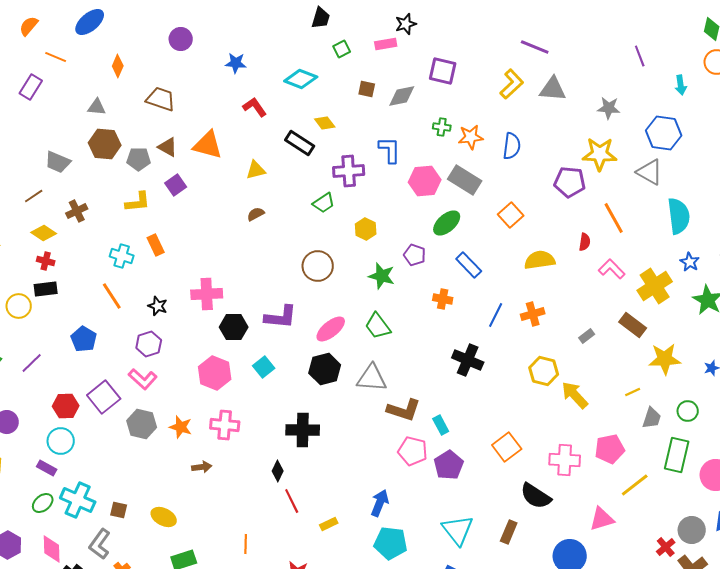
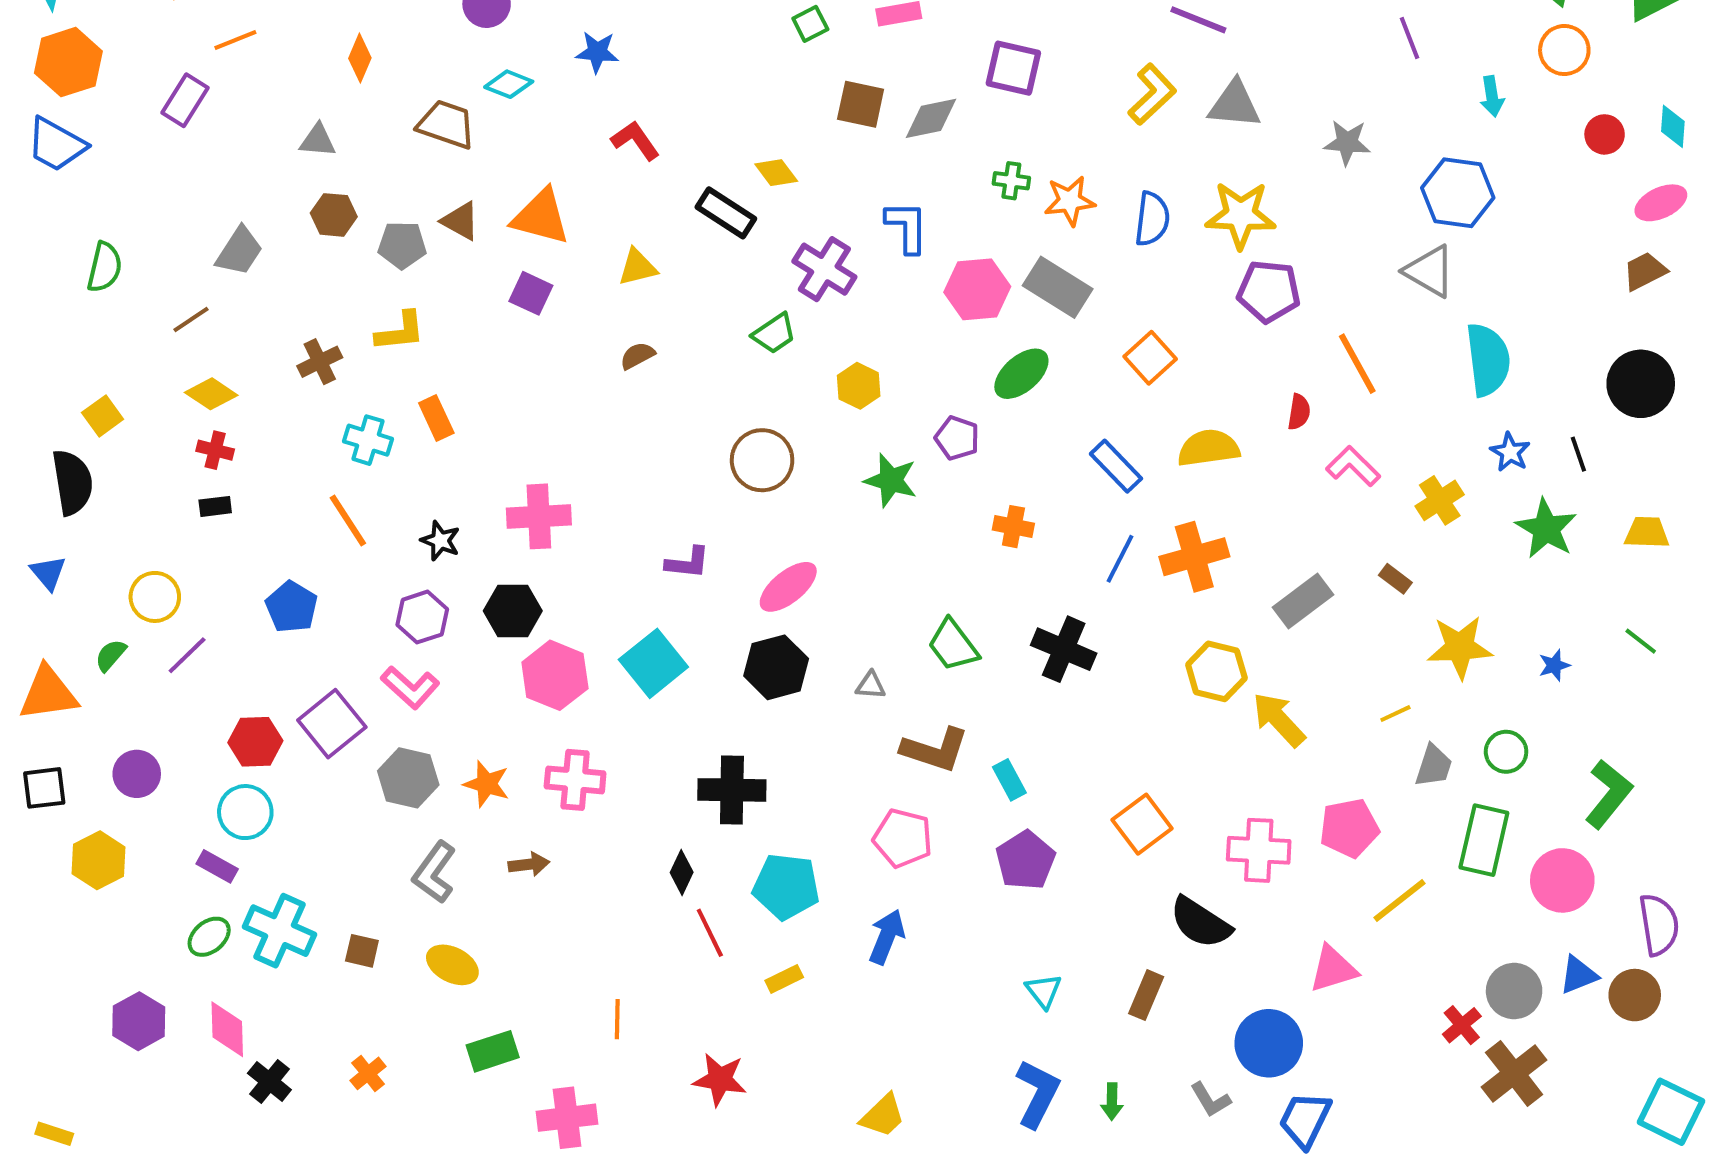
orange line: (56, 57) -> (235, 40), turned -45
cyan diamond: (301, 79) -> (509, 84), moved, size x0.7
brown square: (367, 89) -> (861, 104), size x1.4
brown hexagon: (105, 144) -> (334, 215), size x0.7
yellow star: (600, 154) -> (1241, 215), moved
gray trapezoid: (58, 162) -> (239, 251), turned -80
purple cross: (349, 171) -> (824, 269), turned 36
purple square: (176, 185) -> (531, 293), moved, turned -30
brown cross: (77, 211) -> (320, 362), moved
blue rectangle: (469, 265) -> (1116, 466), moved
yellow cross: (655, 286) -> (1440, 500), size x0.7
black rectangle: (46, 289) -> (215, 506), size x0.7
yellow circle: (19, 306) -> (155, 597), moved
orange cross: (533, 314) -> (1194, 557), size x1.4
purple L-shape: (281, 317) -> (688, 563), size x0.7
brown rectangle: (633, 325) -> (1395, 579), size x0.6
green trapezoid: (378, 326) -> (953, 645), moved
black hexagon: (234, 327) -> (513, 611), moved
gray rectangle: (587, 336) -> (1303, 601), size x1.8
cyan square: (264, 367) -> (653, 663), size x1.5
gray triangle: (372, 378) -> (871, 685), size x0.5
pink pentagon: (413, 451) -> (903, 838), moved
cyan triangle: (458, 530) -> (1044, 991), size x0.6
cyan pentagon: (391, 543) -> (786, 886), moved
gray L-shape: (100, 544) -> (434, 872), moved

